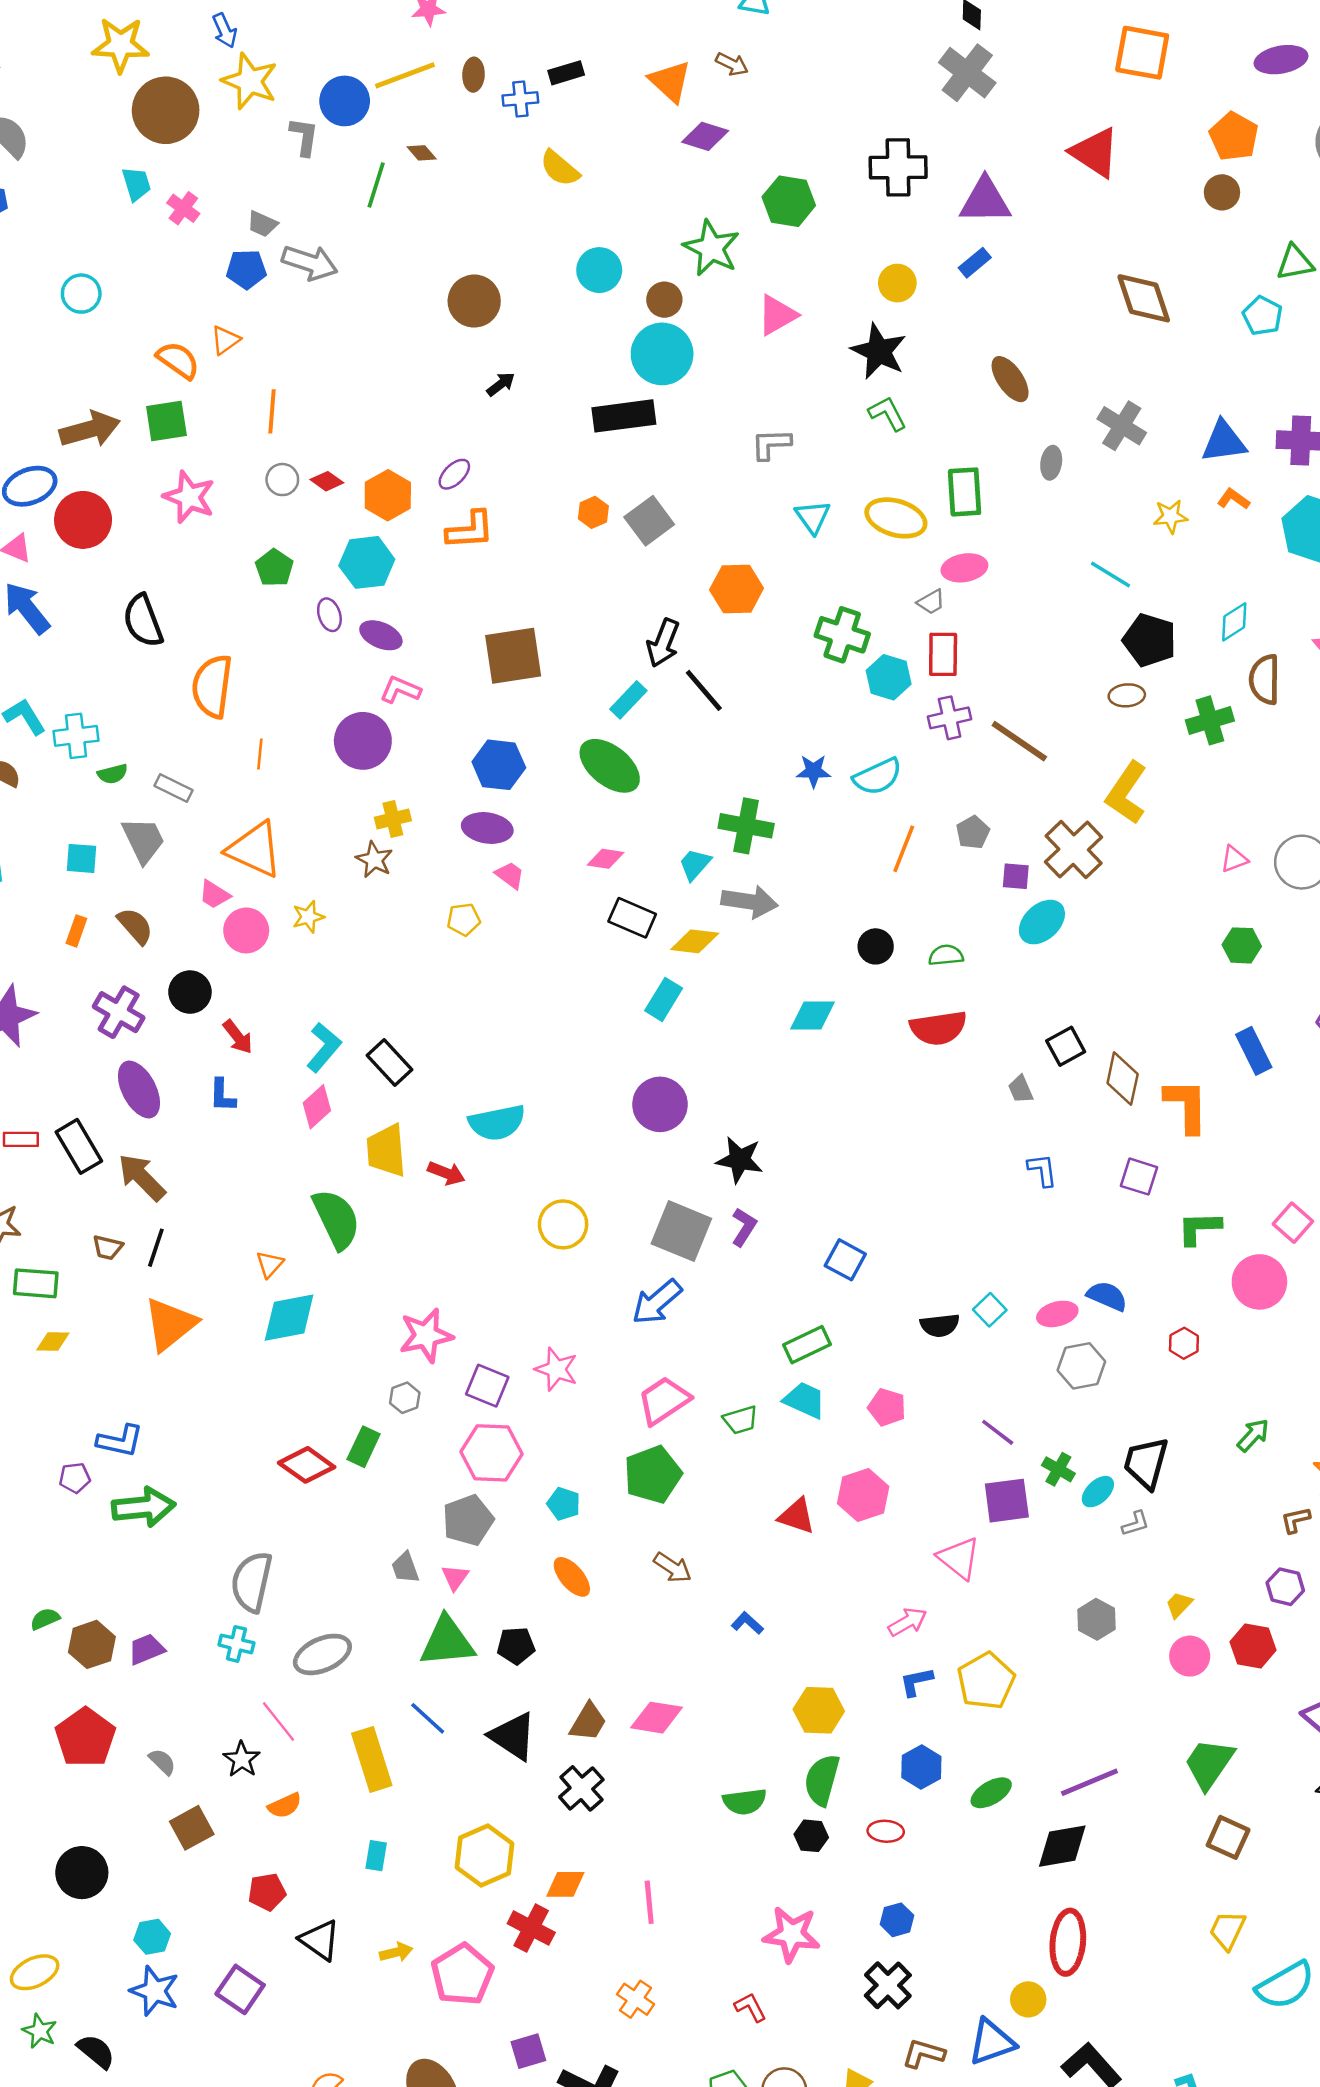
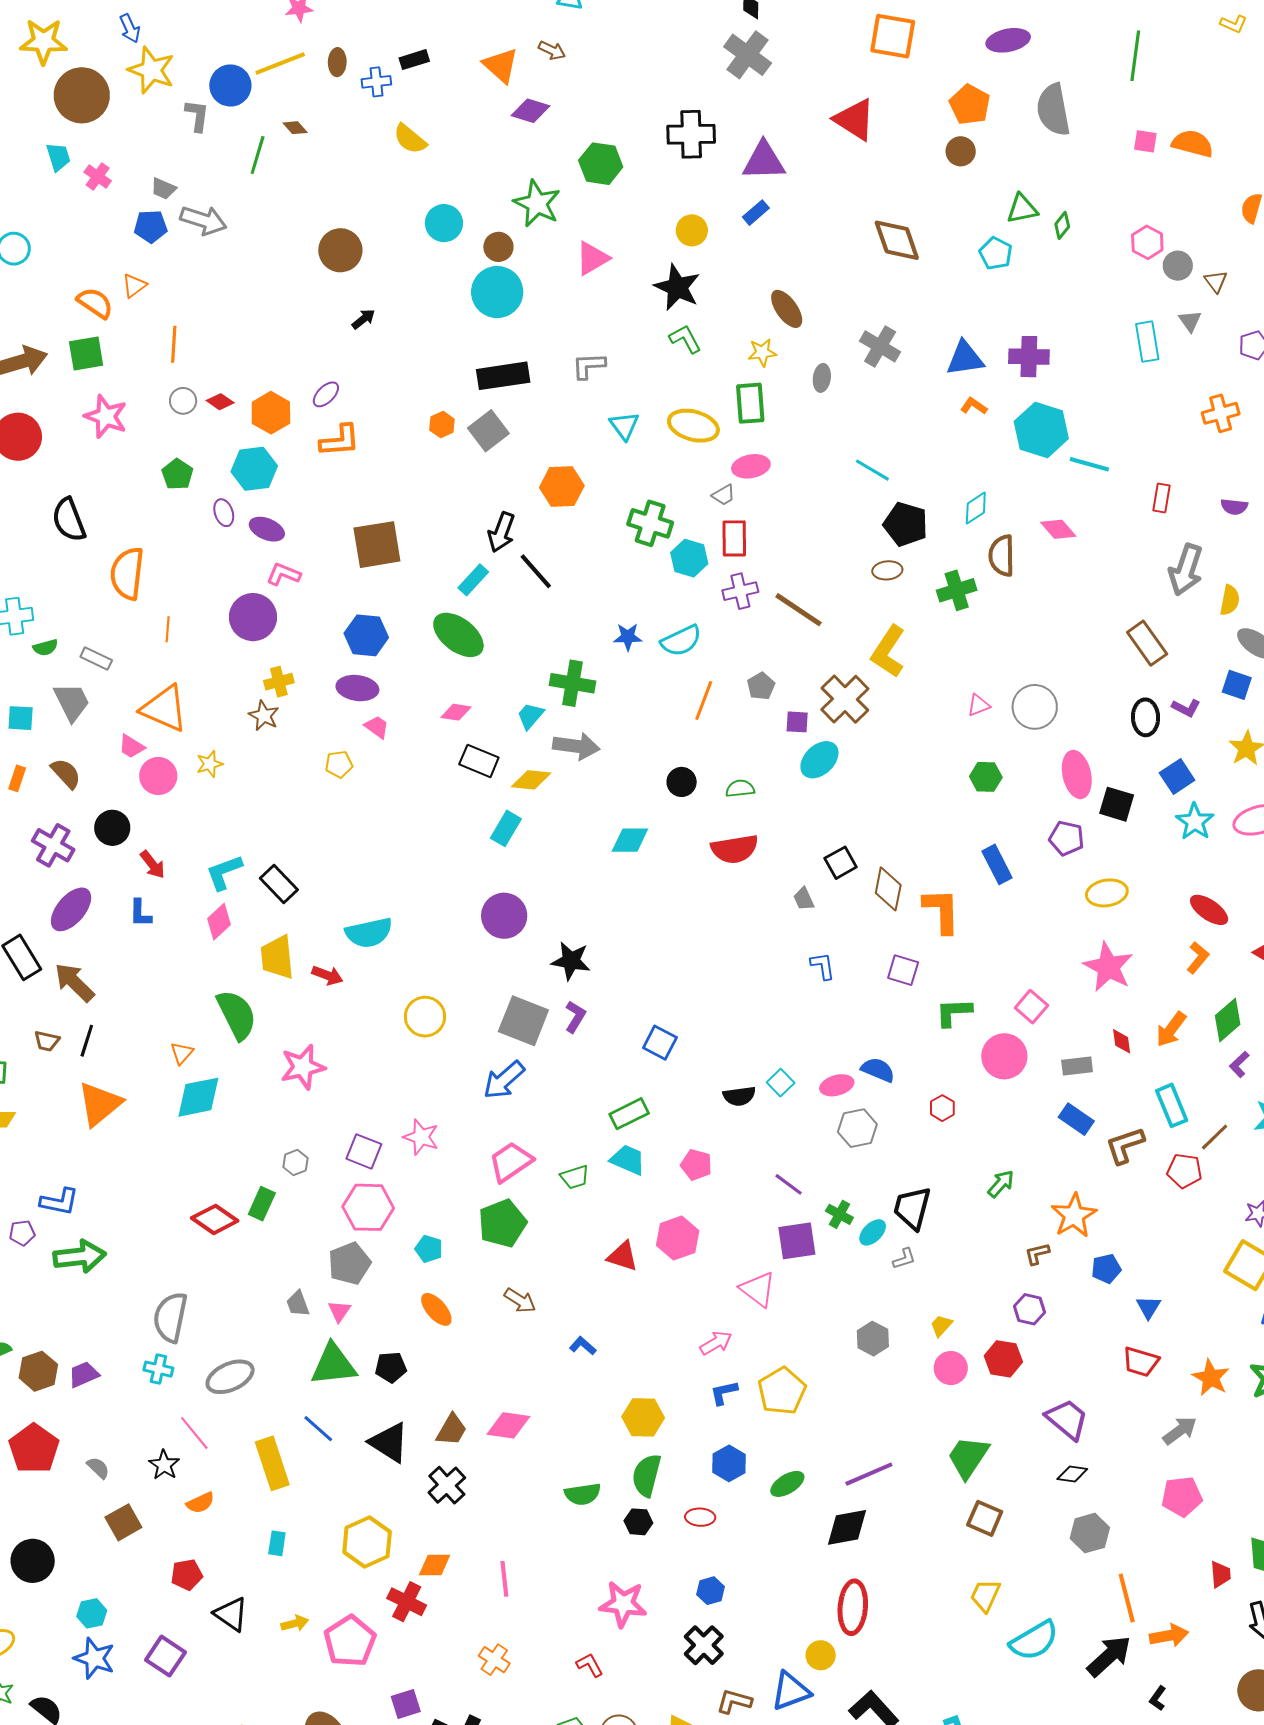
black rectangle: (624, 416) -> (503, 376), moved
yellow star: (1170, 516) -> (762, 352), moved
cyan L-shape: (324, 1047) -> (224, 872), turned -150
purple ellipse: (139, 1090) -> (71, 909), turned 69
pink star: (426, 1335) -> (303, 1067), moved

